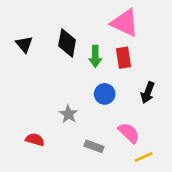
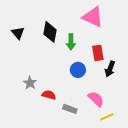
red rectangle: (123, 58) -> (98, 53), moved
gray star: (68, 114) -> (30, 83), moved
red semicircle: (35, 140) -> (49, 95), moved

